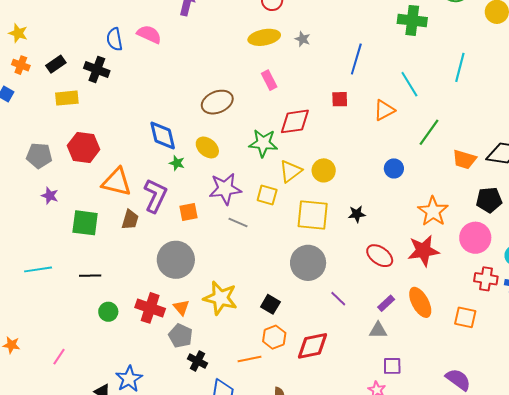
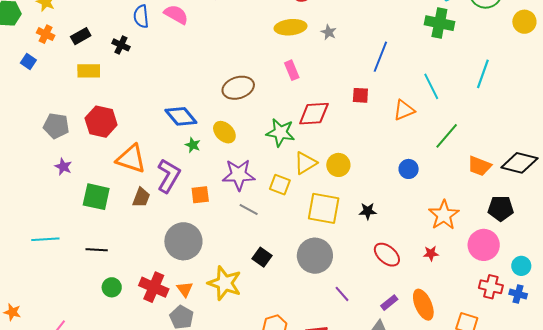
black cross: (97, 69) -> (121, 45), size x0.7
blue diamond: (163, 135) -> (181, 116), turned -32
red star: (423, 251) -> (431, 253), size x0.5
black square: (270, 304) -> (262, 257), moved

